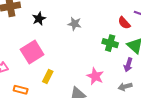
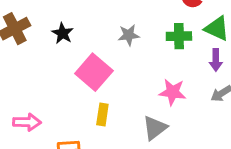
gray star: (75, 24) -> (129, 35), moved
pink square: (32, 52) -> (94, 72), moved

